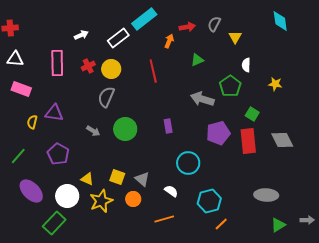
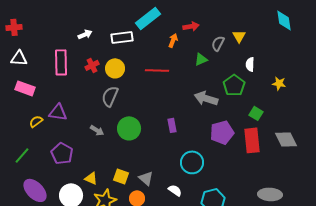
gray semicircle: (214, 24) -> (218, 43), moved
white rectangle: (118, 38) -> (122, 37), turned 30
red line: (153, 71) -> (157, 70), turned -75
yellow semicircle: (32, 122) -> (36, 121), turned 40

